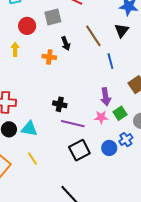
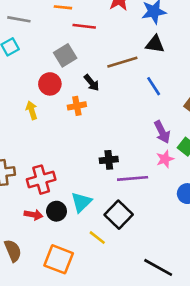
red circle: (27, 26) -> (50, 84), moved
black triangle: (122, 30) -> (155, 44), turned -42
brown line: (93, 36) -> (122, 62), turned -55
cyan triangle: (29, 129) -> (81, 202), turned -36
black square: (79, 150) -> (119, 215), moved

